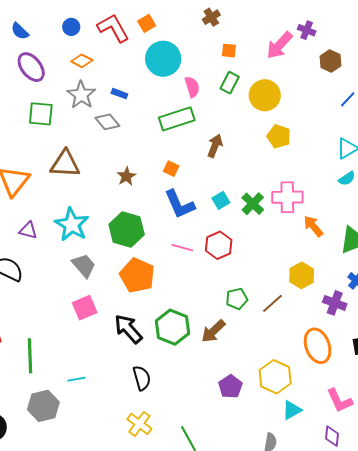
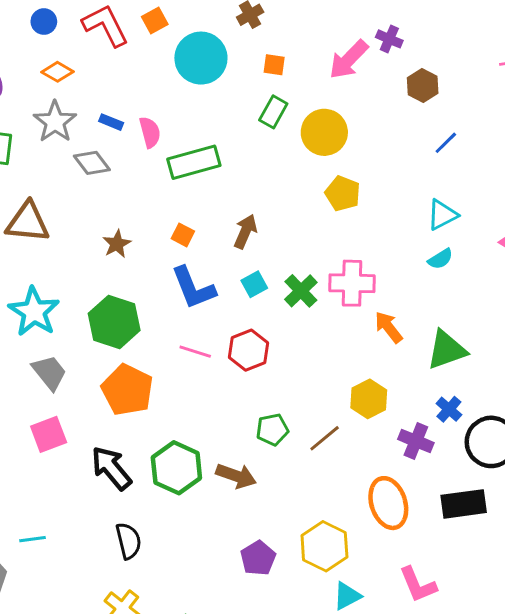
cyan circle: (163, 59) -> (201, 58), moved
pink semicircle: (192, 87) -> (150, 132), moved
brown arrow: (215, 146) -> (245, 232), moved
brown arrow: (213, 331) -> (236, 476), turned -120

